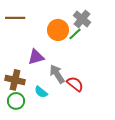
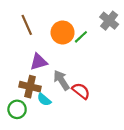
brown line: (15, 18) -> (27, 25), moved, turned 66
gray cross: (82, 19) -> (109, 21), moved
brown cross: (15, 80) -> (30, 87), moved

